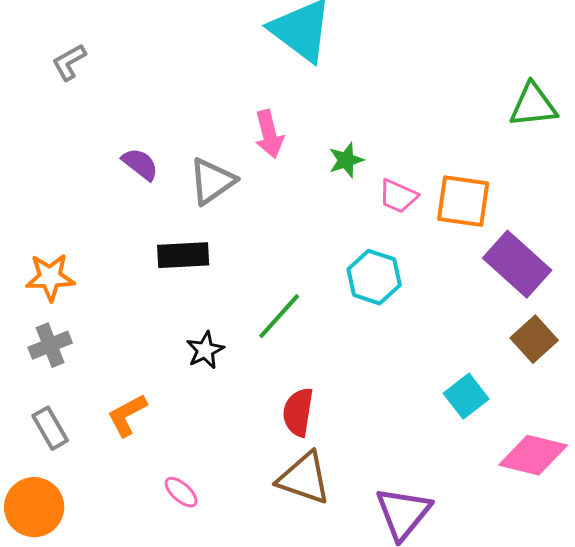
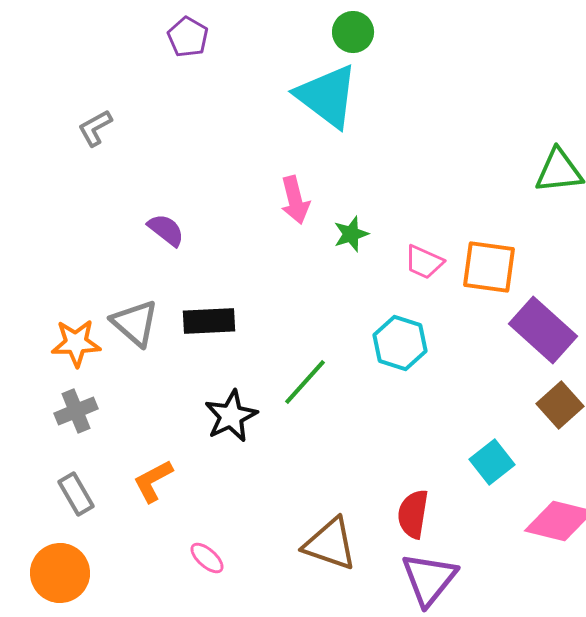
green star: (346, 160) -> (351, 234), moved
gray triangle: (212, 181) -> (135, 323), moved, turned -44
black star: (205, 350) -> (231, 416), size x1.4
red semicircle: (298, 412) -> (413, 514), moved

